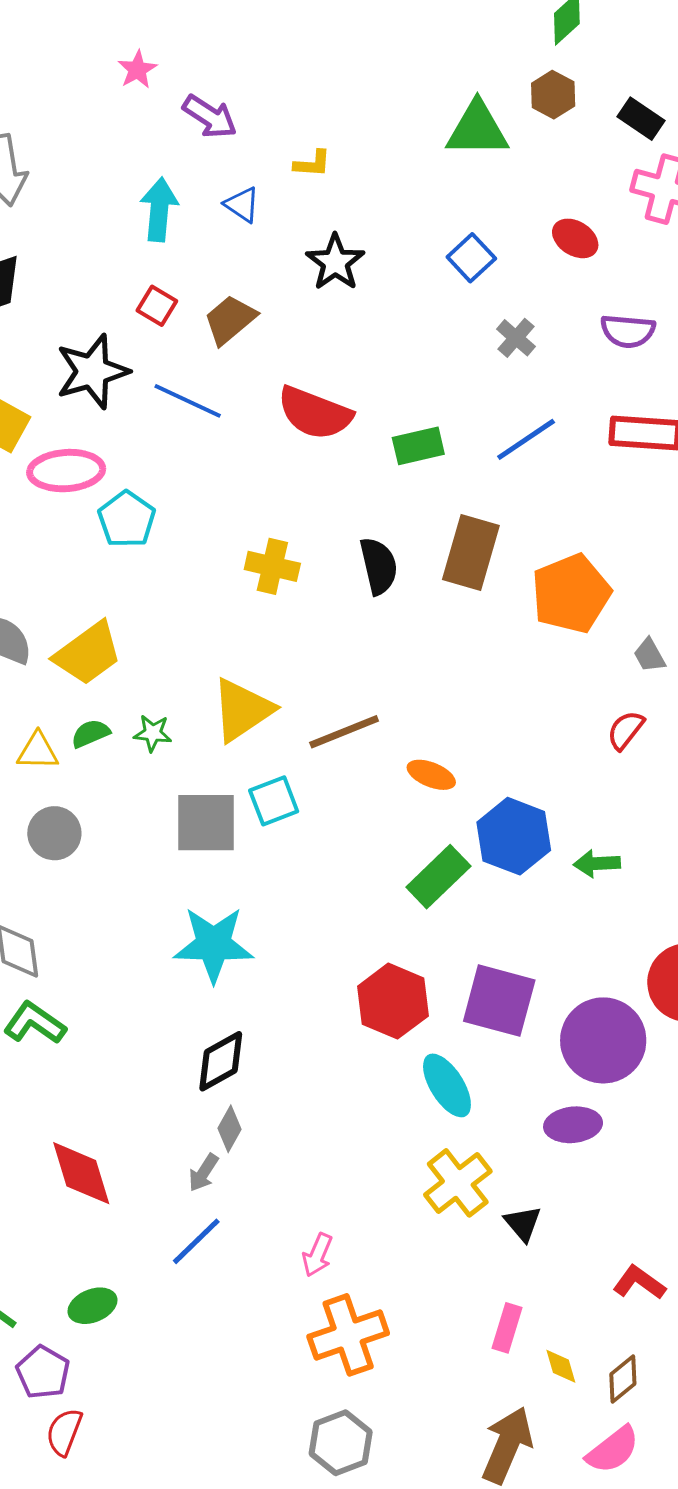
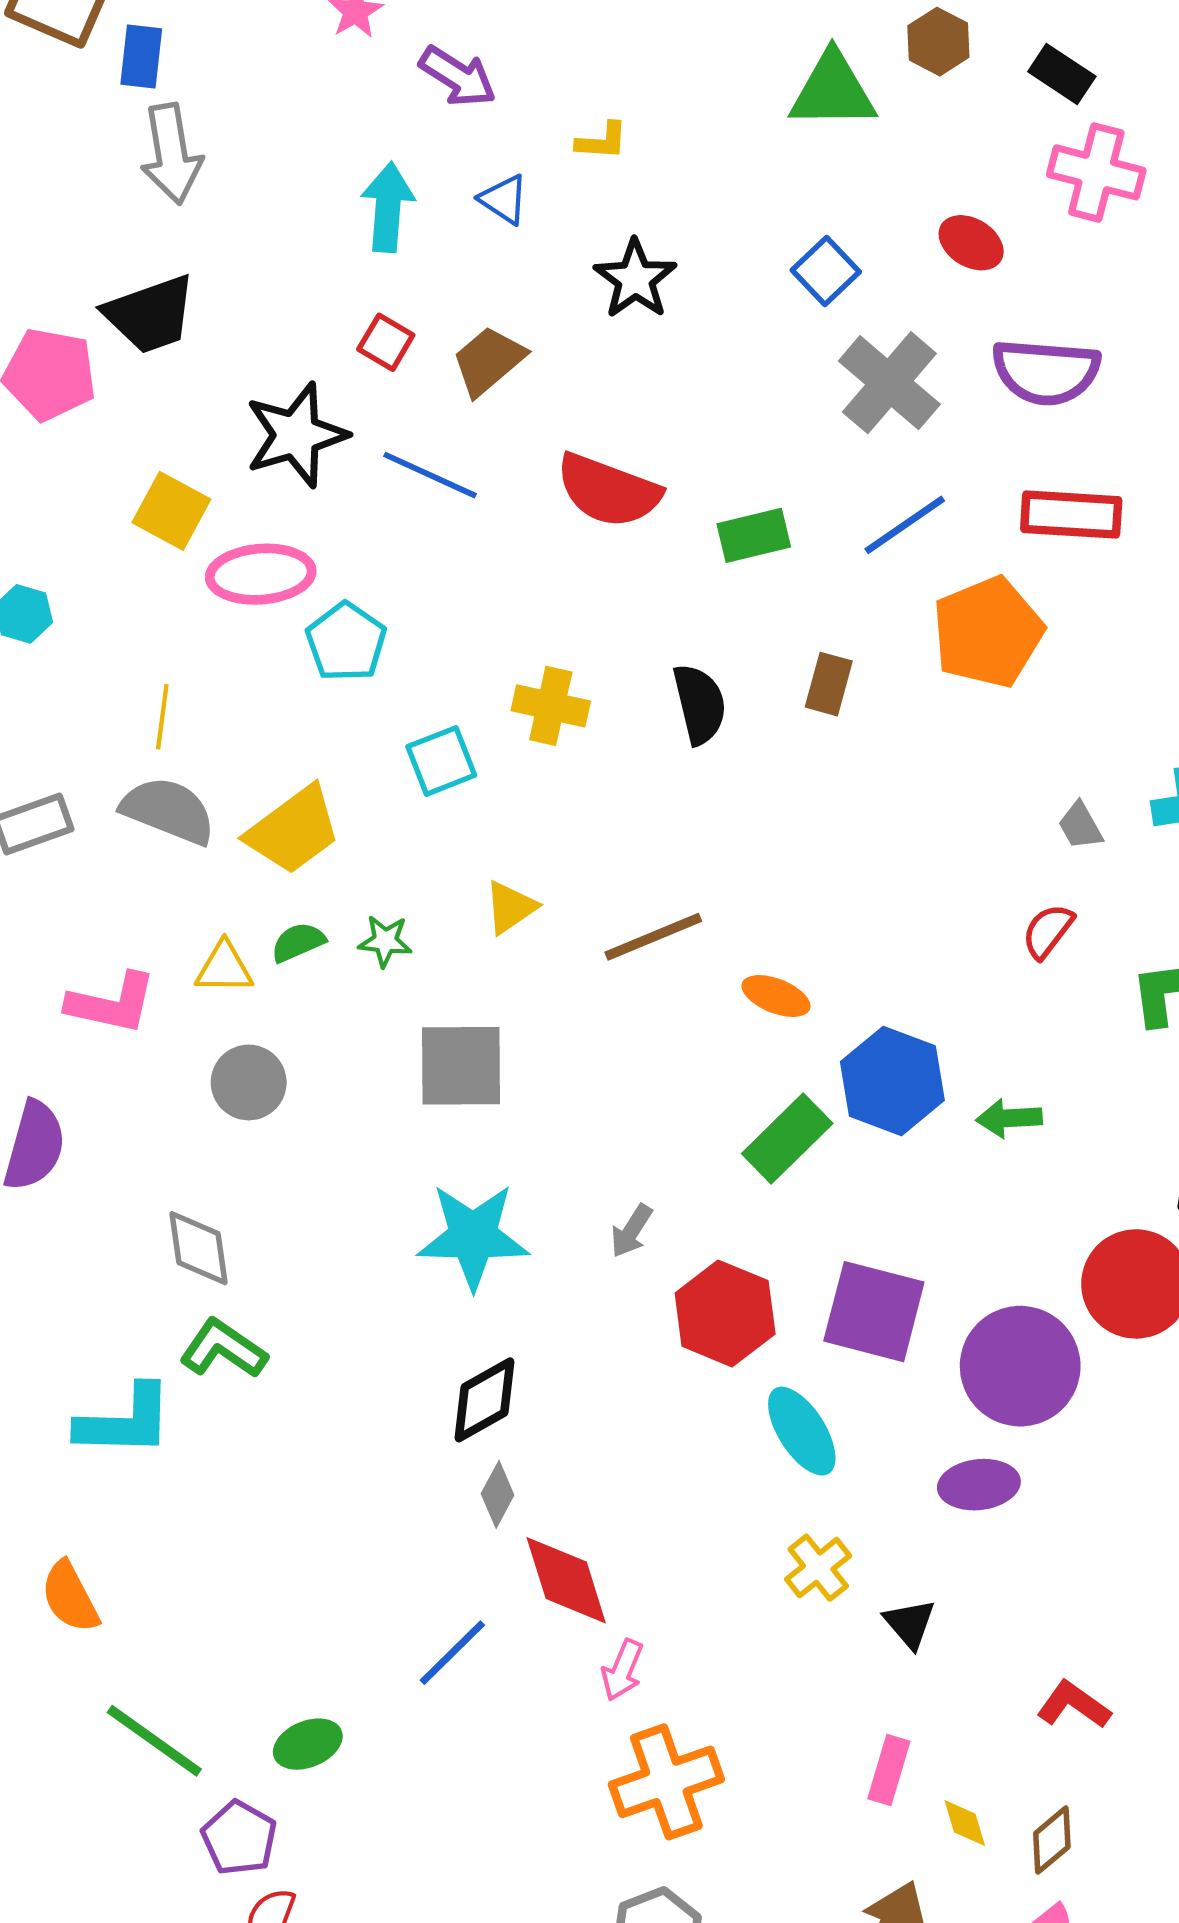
purple semicircle: (628, 331) -> (1046, 372), size x1.4
gray cross: (516, 338) -> (889, 383), size x1.8
brown rectangle: (471, 553) -> (829, 684), size x0.6
orange pentagon: (571, 594) -> (988, 632), moved
yellow triangle: (242, 710) -> (510, 907), size x0.6
cyan square: (274, 801) -> (441, 761), moved
red diamond: (81, 1173) -> (566, 1580), moved
gray arrow: (203, 1173) -> (631, 1231), moved
yellow cross: (458, 1183) -> (818, 1568), size x0.7

